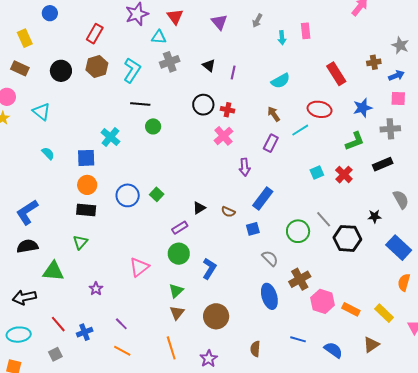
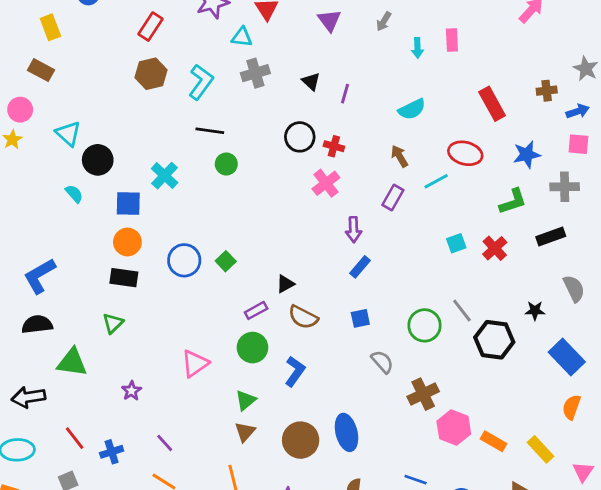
black circle: (61, 71) -> (98, 160), moved
blue rectangle: (263, 199) -> (360, 267), moved, size x0.7
brown semicircle: (228, 212) -> (303, 317), moved, size x1.5
blue ellipse: (269, 296) -> (346, 432), moved

